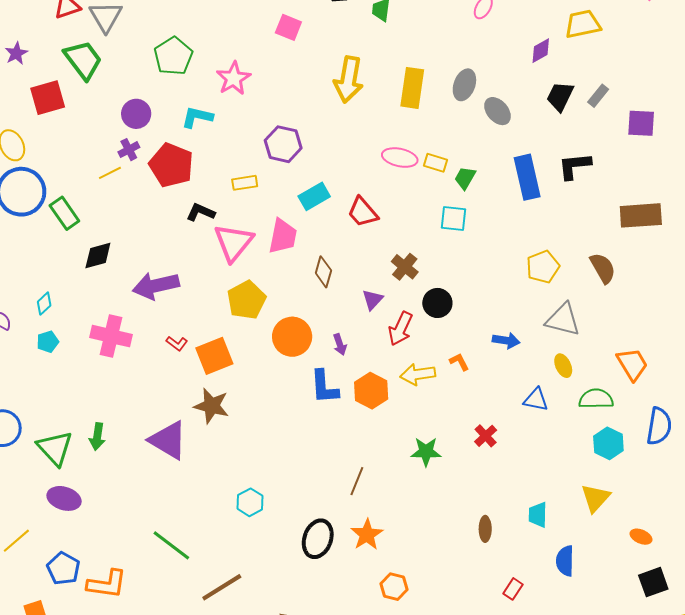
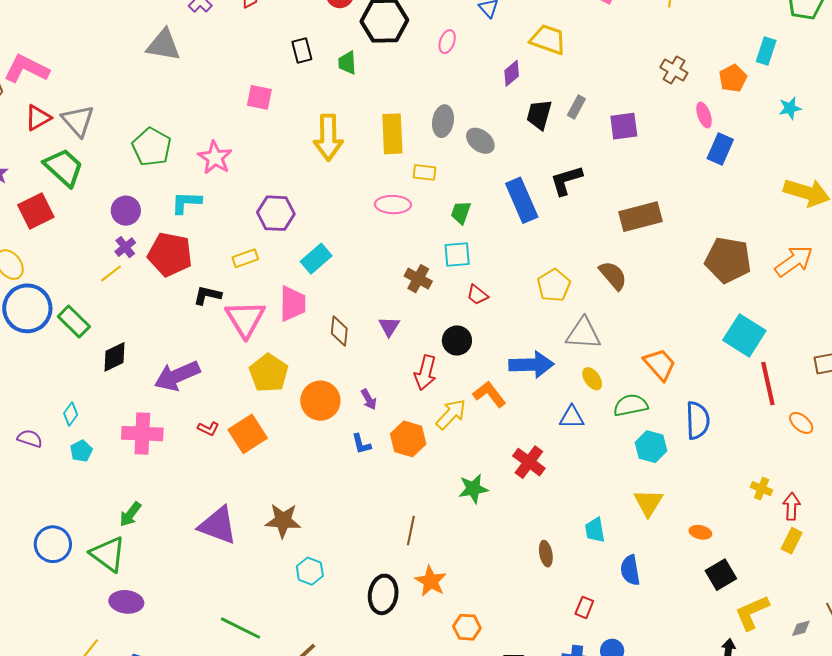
yellow trapezoid: (583, 24) -> (548, 40), turned 42
yellow rectangle: (436, 163) -> (424, 172), moved
red trapezoid: (363, 212) -> (477, 295), moved, size x0.7
brown cross: (405, 267) -> (418, 279), moved
purple triangle: (372, 300) -> (389, 326), moved
blue arrow: (506, 341) -> (531, 365), size x1.6
orange L-shape: (459, 362) -> (489, 394), size x1.6
yellow arrow: (418, 374) -> (451, 414), turned 152
blue L-shape: (324, 387) -> (361, 444), size x0.6
brown star: (212, 406) -> (283, 521), moved
red cross: (486, 436) -> (529, 462), size x1.4
green arrow: (97, 437) -> (130, 514), moved, turned 40

